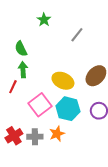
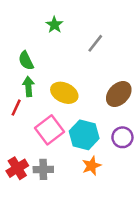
yellow ellipse: (63, 81) -> (64, 93), moved
orange star: (57, 134) -> (92, 166), moved

